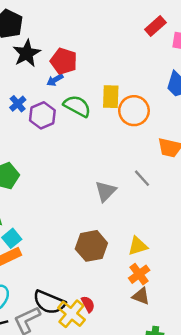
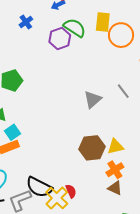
purple hexagon: (42, 115) -> (60, 38), moved
brown hexagon: (91, 246) -> (92, 148), moved

